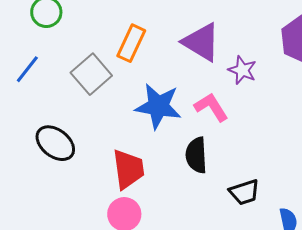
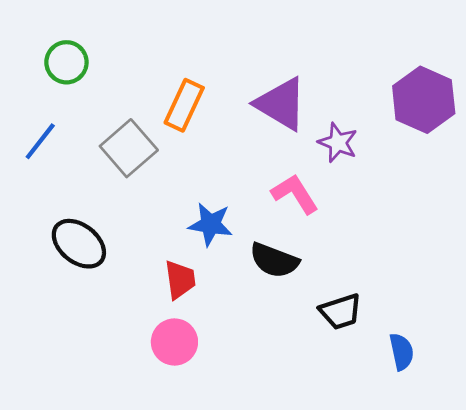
blue star: (158, 106) -> (210, 224), moved, size x0.7
black semicircle: (196, 155) -> (274, 260), turned -66
red trapezoid: (128, 169) -> (180, 280), size x0.7

